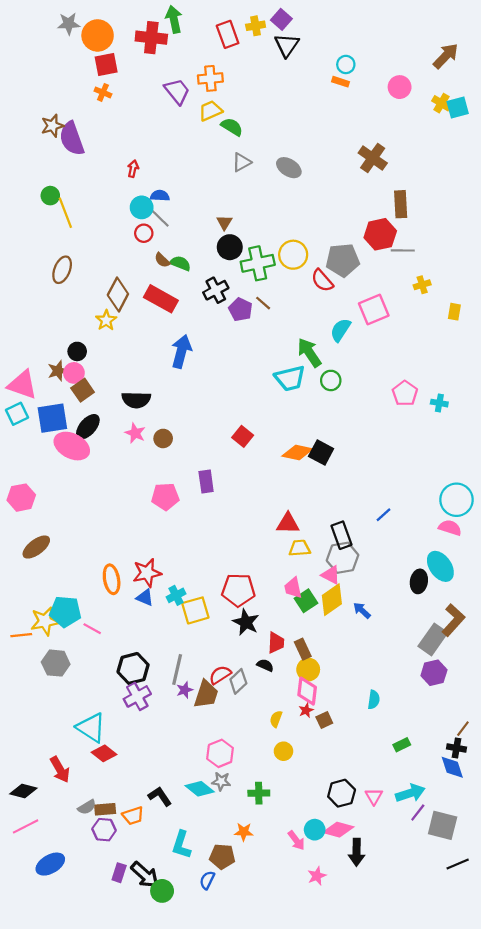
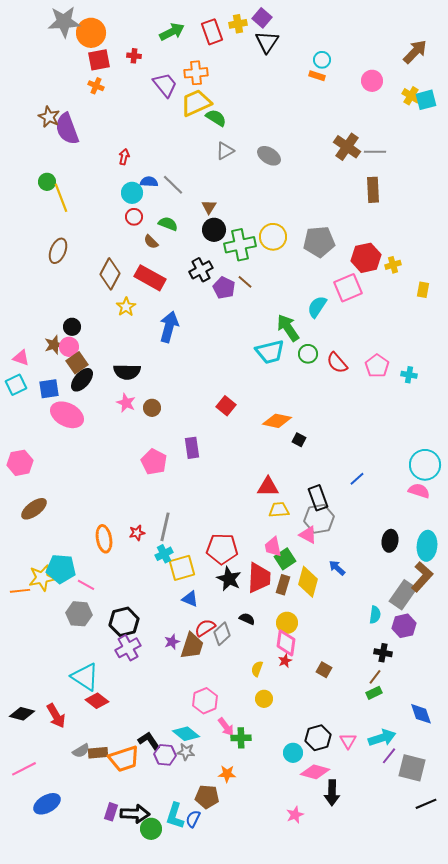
green arrow: (174, 19) -> (172, 32), moved, turned 75
gray star: (69, 24) -> (64, 22), size x1.5
red cross: (151, 38) -> (134, 56), moved, size x0.5
yellow trapezoid: (210, 111) -> (196, 103), size x1.4
brown star: (52, 126) -> (49, 117), turned -30
gray line: (159, 217) -> (173, 185), moved
red hexagon: (380, 234) -> (366, 258), moved
gray line: (403, 250) -> (375, 152), moved
green semicircle: (180, 263) -> (168, 224), moved
red semicircle: (322, 281) -> (337, 363), moved
yellow star: (106, 320) -> (126, 307), moved
pink triangle: (22, 385) -> (21, 358), size x0.6
blue square: (52, 418) -> (49, 389), size x0.7
black ellipse: (88, 427) -> (82, 380), moved
black square: (321, 452) -> (299, 440), moved, size x0.6
pink pentagon: (165, 497) -> (154, 462), turned 30
cyan ellipse: (440, 566) -> (427, 546), moved, turned 40
red star: (147, 573) -> (137, 533), size x0.6
blue triangle: (145, 598) -> (190, 599), moved
yellow diamond: (332, 600) -> (308, 582), moved, turned -40
red trapezoid: (276, 643) -> (259, 578), moved, size x1.5
brown rectangle: (303, 649) -> (283, 585), moved, turned 42
gray hexagon: (56, 663) -> (79, 614), moved
gray line: (177, 670) -> (165, 527), moved
cyan semicircle: (374, 700) -> (375, 615), moved
brown square: (324, 720) -> (324, 670), moved, turned -35
brown line: (463, 729) -> (375, 677), moved
black cross: (457, 748) -> (383, 653), moved
gray star: (221, 781) -> (186, 752), moved
black diamond: (23, 791) -> (22, 714), moved
orange trapezoid: (133, 816) -> (124, 759), size x1.5
purple hexagon: (104, 830) -> (165, 755), moved
cyan circle: (315, 830) -> (293, 753), moved
pink arrow: (296, 840) -> (226, 727), moved
cyan L-shape: (181, 845) -> (175, 816), moved
black arrow: (145, 875) -> (135, 814), turned -40

